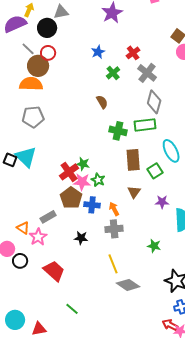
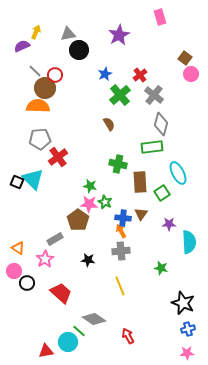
purple semicircle: (15, 24) -> (22, 46), size x0.7
black circle: (47, 28) -> (79, 50), moved
green cross: (113, 73) -> (120, 95), size x1.5
green cross: (118, 131) -> (118, 164), moved
red cross: (69, 172) -> (58, 157), moved
blue cross: (92, 205) -> (123, 218), moved
orange triangle: (23, 228) -> (18, 248), moved
gray diamond: (128, 285) -> (94, 319), moved
cyan circle: (15, 320) -> (68, 342), moved
red arrow: (170, 325) -> (128, 336), moved, turned 35

